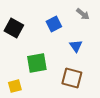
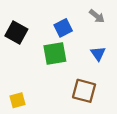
blue triangle: (76, 46) -> (98, 53), moved
green square: (37, 63) -> (55, 53), moved

